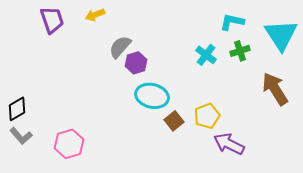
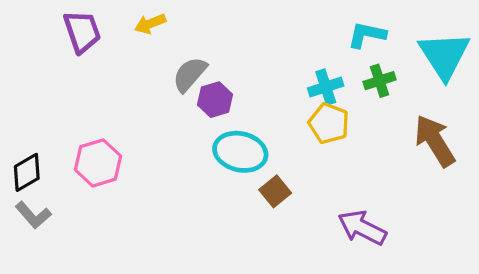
cyan cross: (206, 55) -> (326, 87), turned 35
yellow pentagon: (207, 116) -> (329, 123), moved, turned -30
pink hexagon: (69, 144) -> (98, 163), moved

